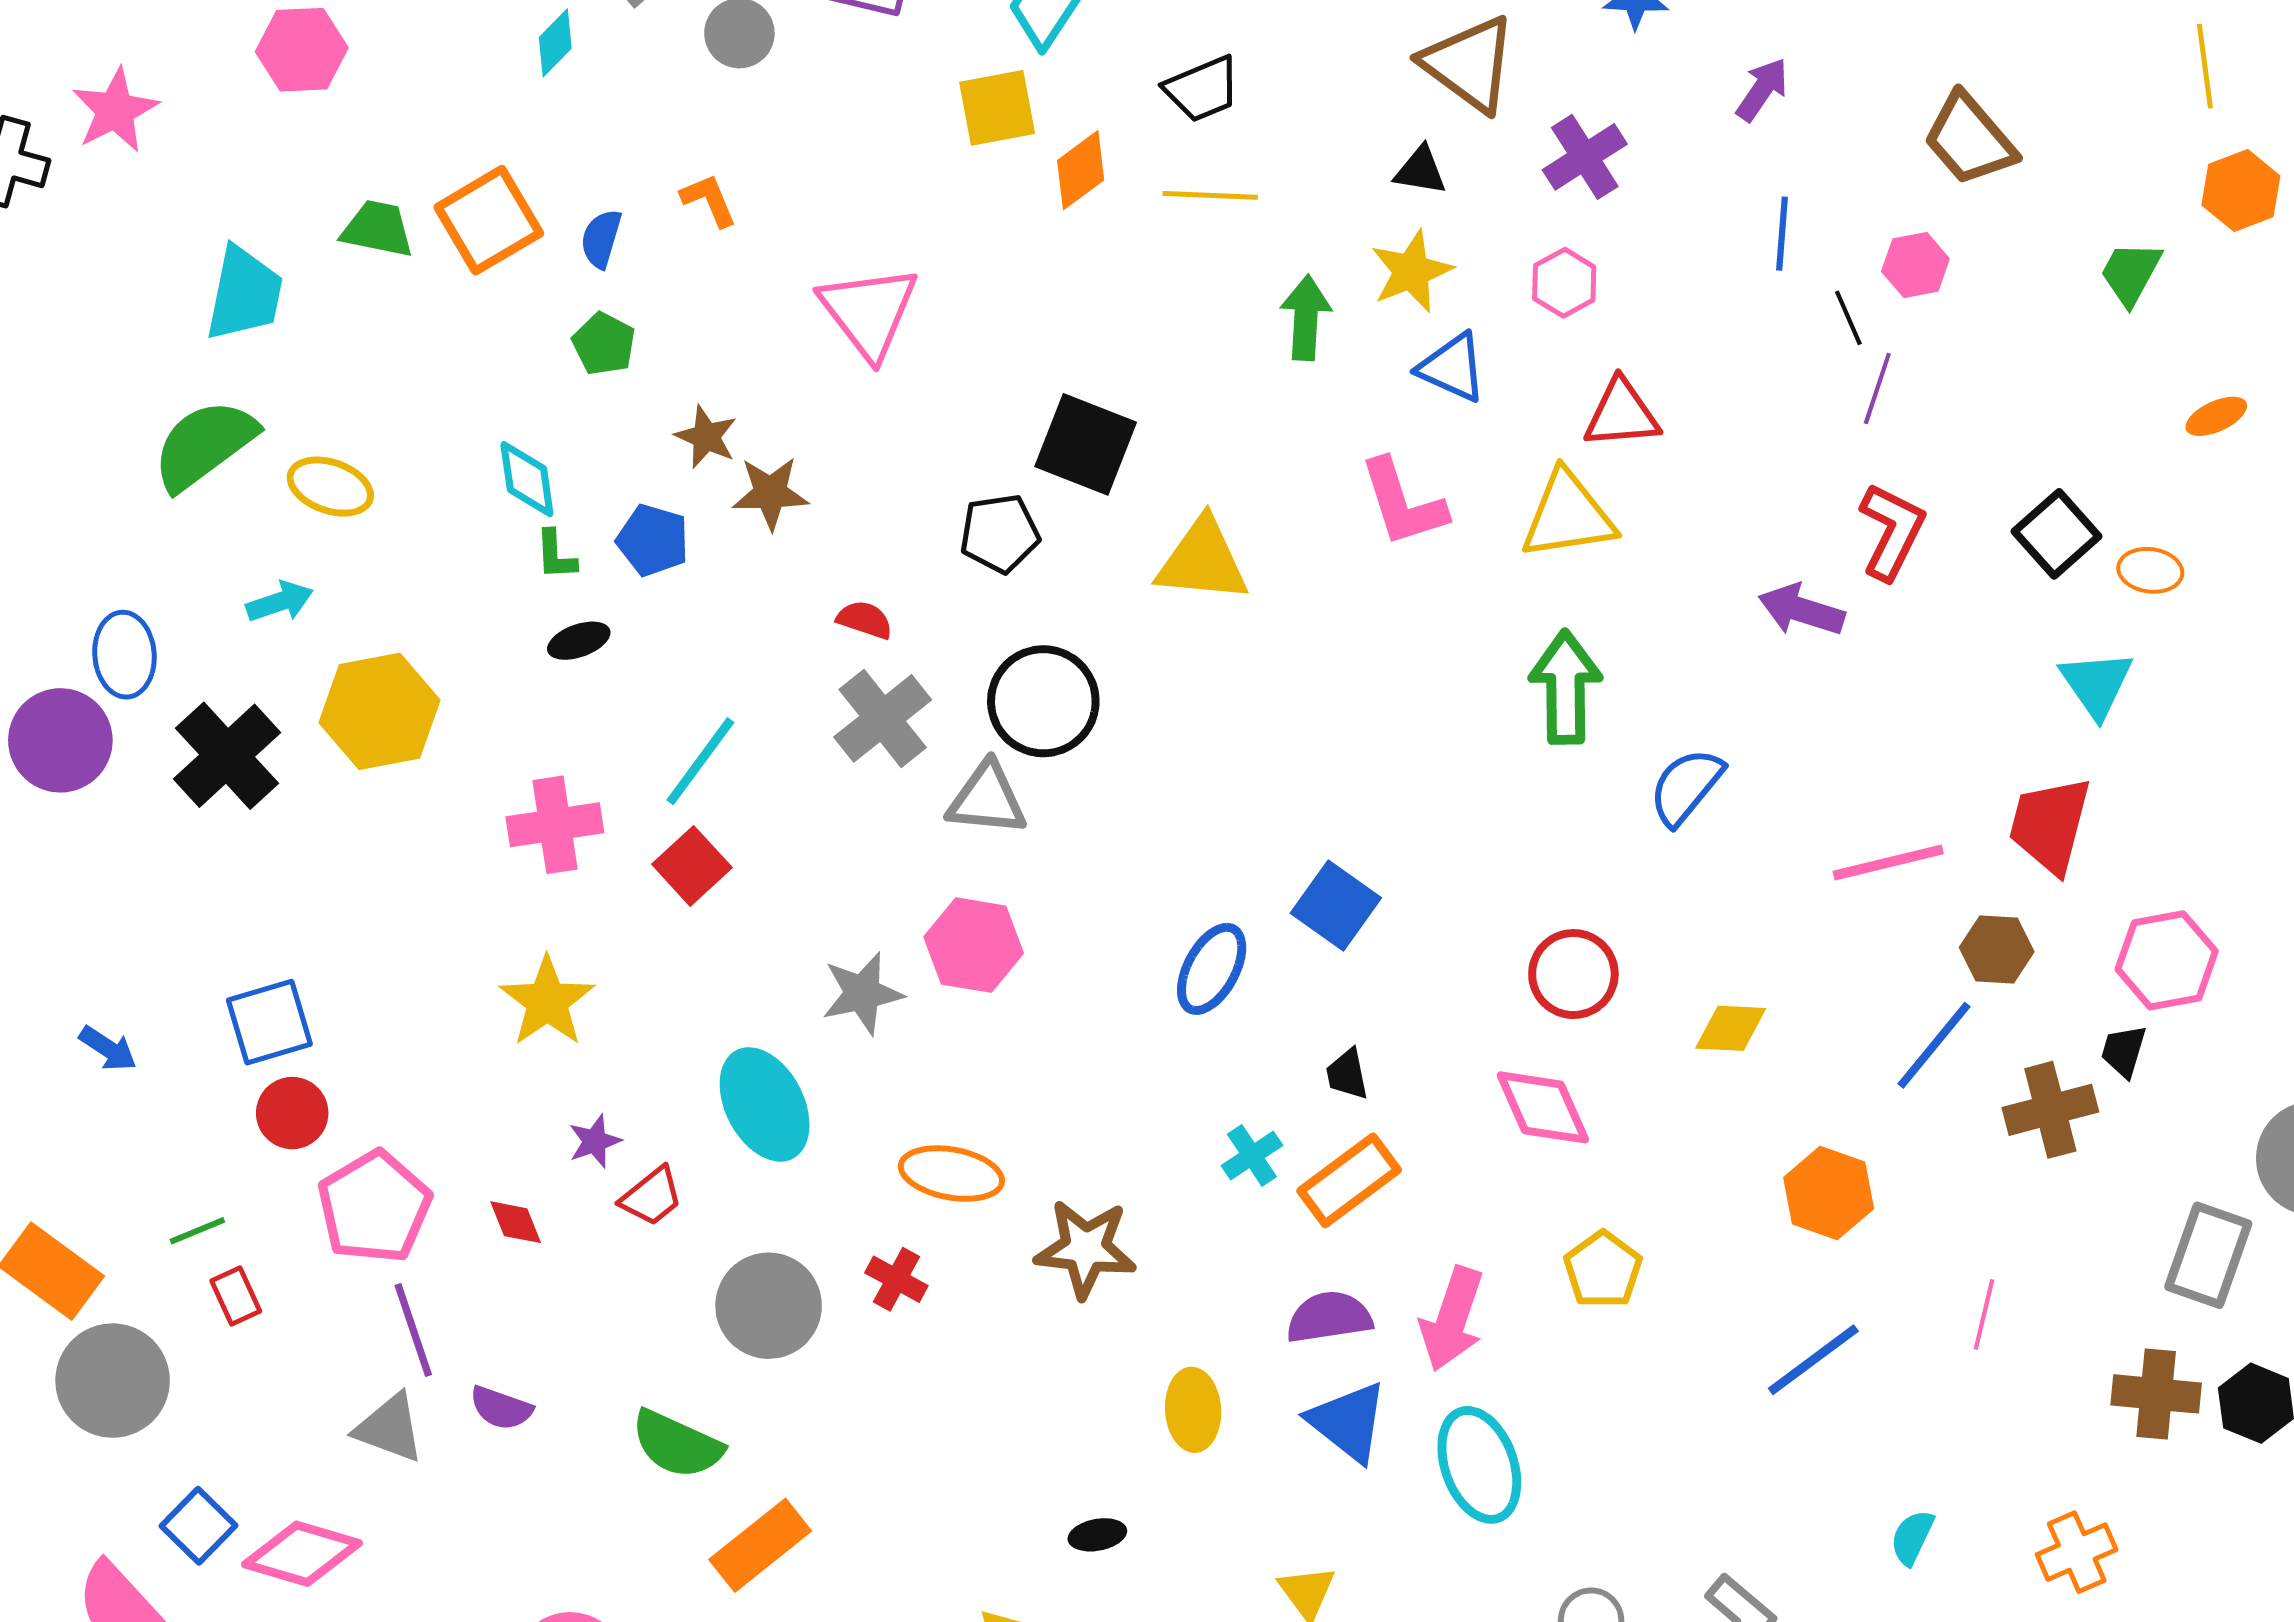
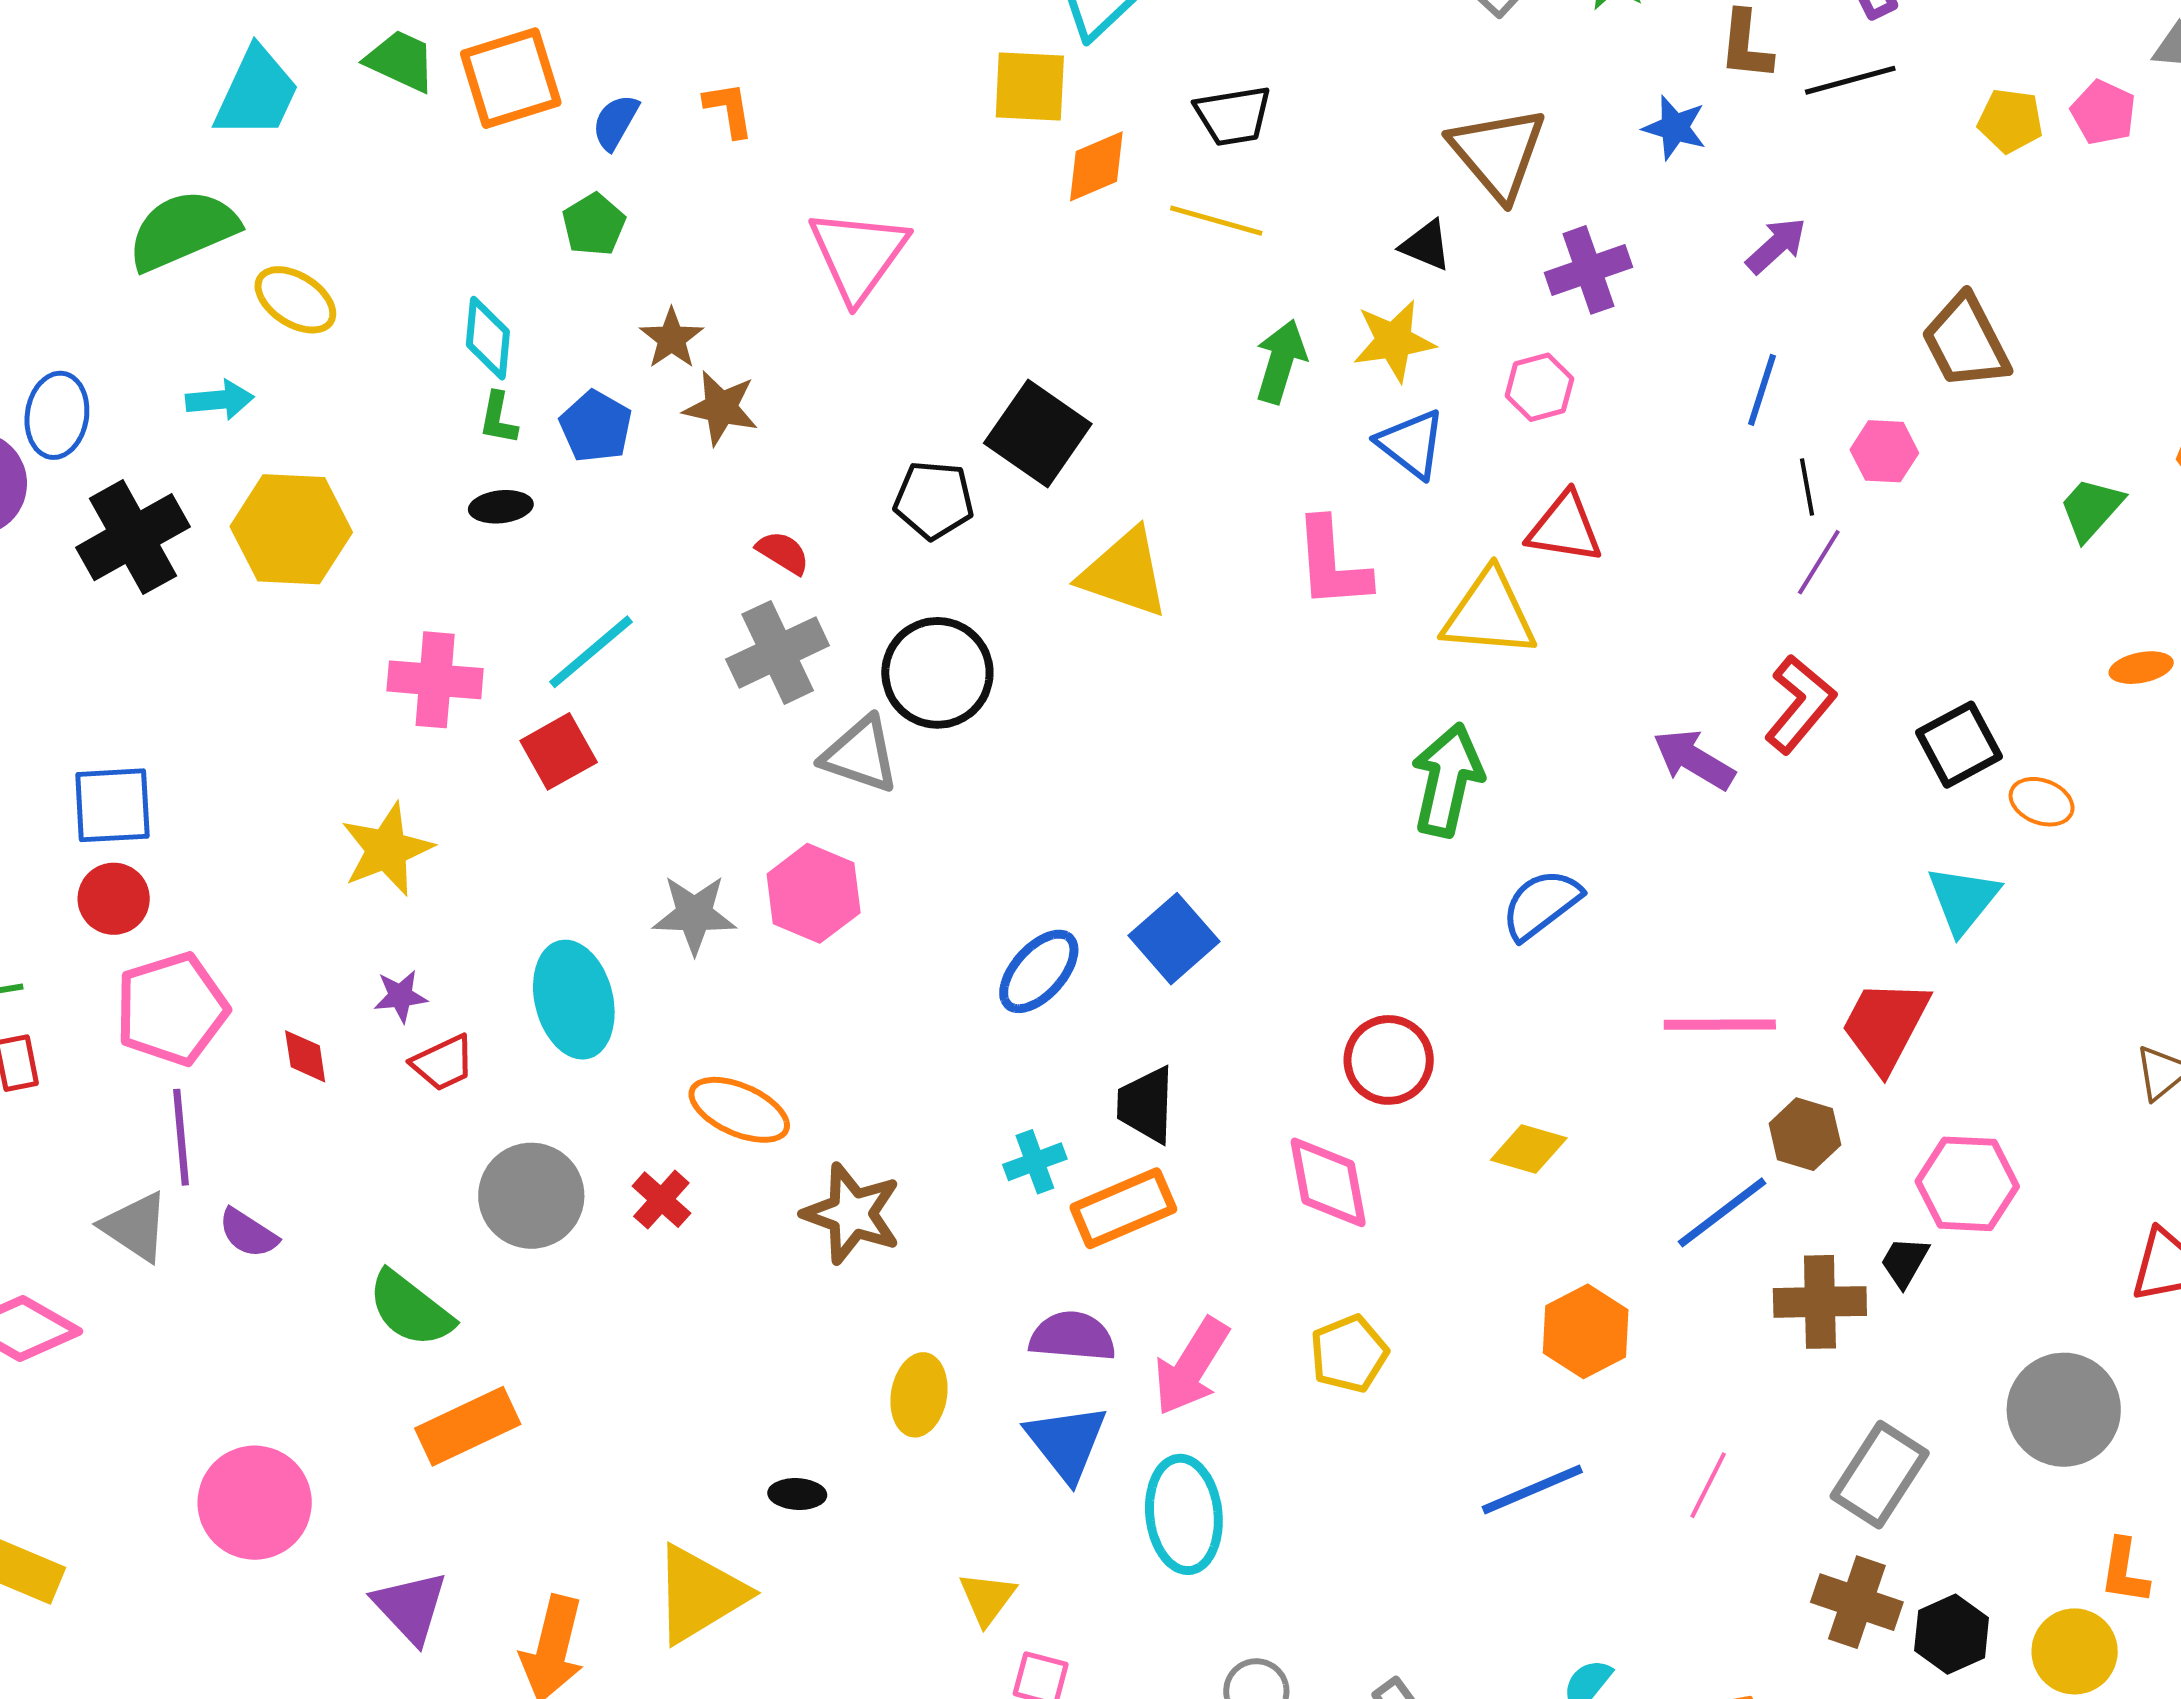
black trapezoid: (1347, 1074) -> (1146, 1105), size x1.5
gray rectangle: (2208, 1255) -> (1880, 1475), moved

